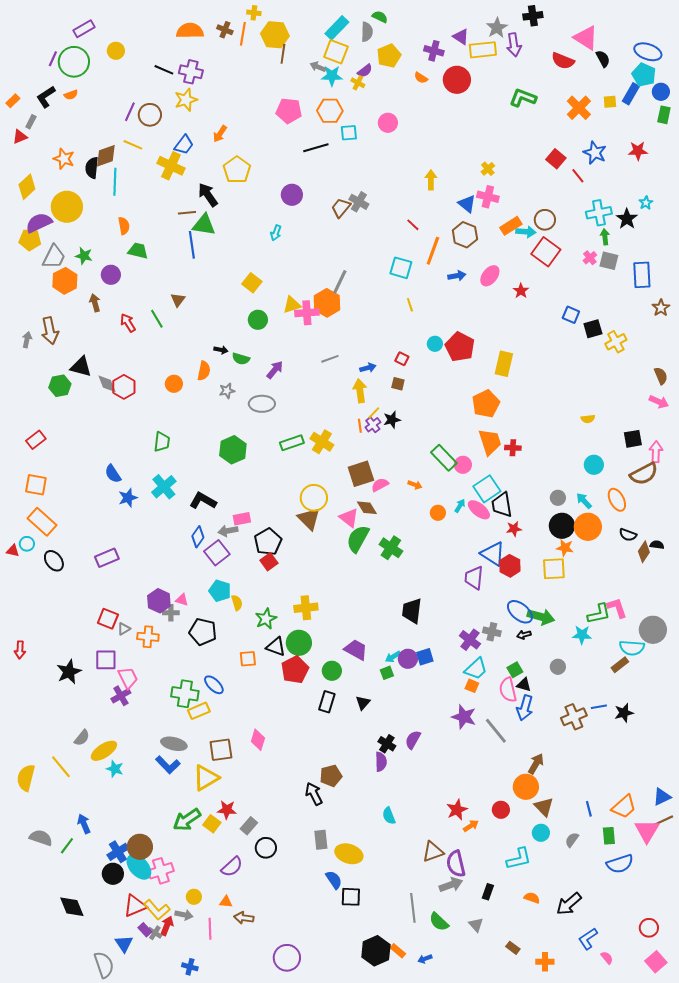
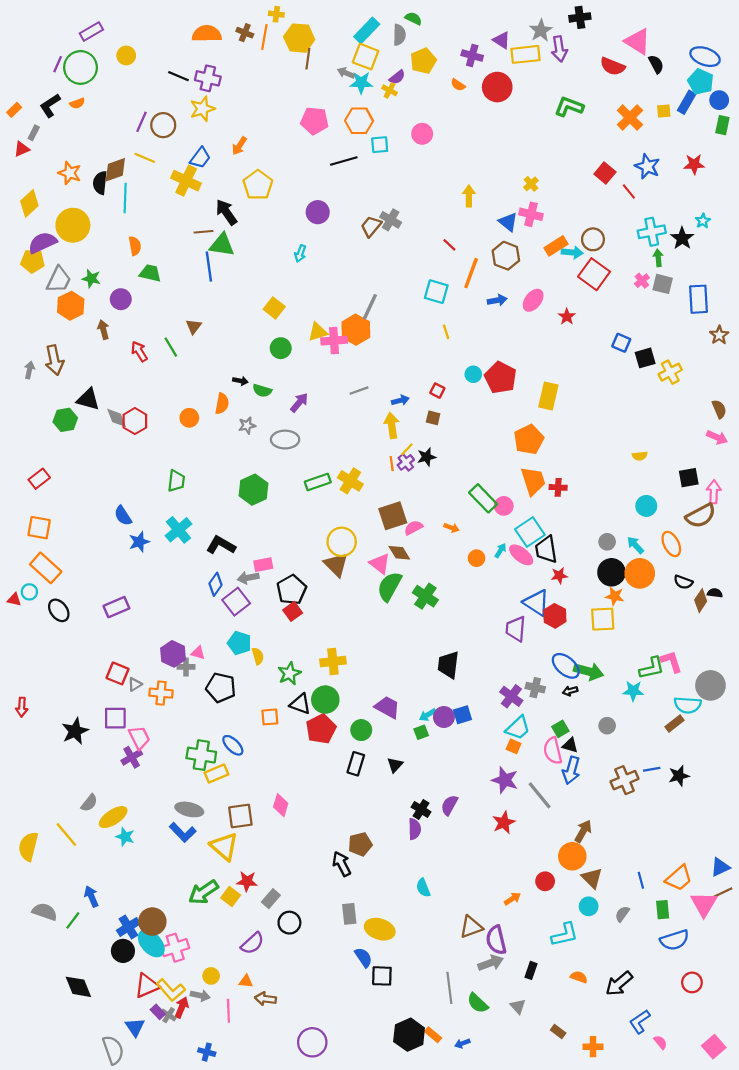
yellow triangle: (206, 778) -> (224, 846), turned -48
red star: (457, 810) -> (504, 823), moved
red circle: (649, 928) -> (692, 982), moved

